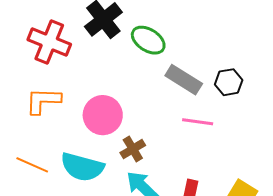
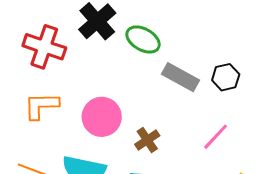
pink line: (198, 122) -> (216, 137), moved, turned -52
brown cross: (133, 149) -> (147, 140), moved

